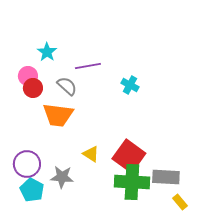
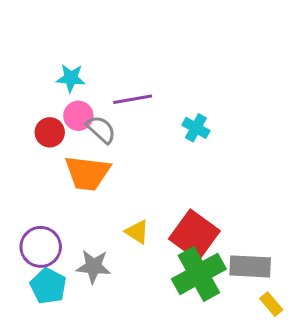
cyan star: (47, 52) -> (71, 78), turned -30
pink circle: (28, 76) -> (78, 116), moved
green cross: (132, 182) -> (199, 274), turned -32

